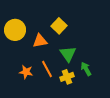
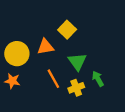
yellow circle: (15, 30) -> (17, 54), moved
orange star: (26, 72) -> (12, 81), moved

